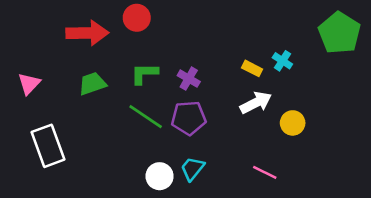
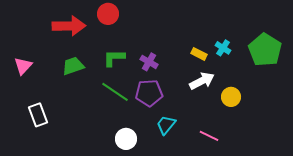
green pentagon: (340, 33) -> (265, 50), moved
white rectangle: (48, 146) -> (38, 115), size x0.7
cyan trapezoid: (192, 169) -> (166, 125), moved

